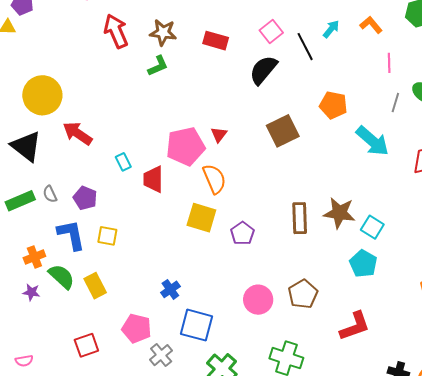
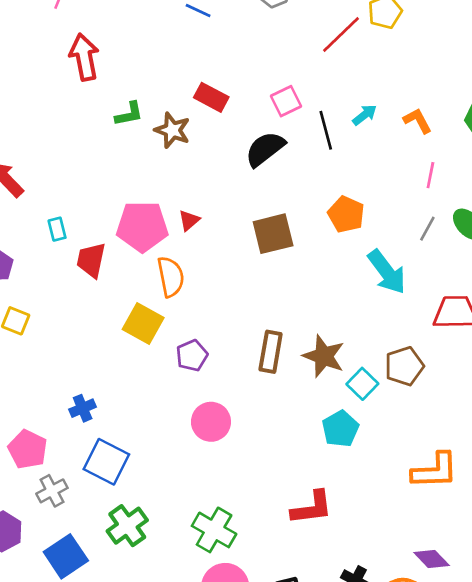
brown star: (163, 32) -> (172, 130), moved
brown pentagon: (303, 294) -> (404, 366), moved
pink circle: (258, 300) -> (211, 422), moved

